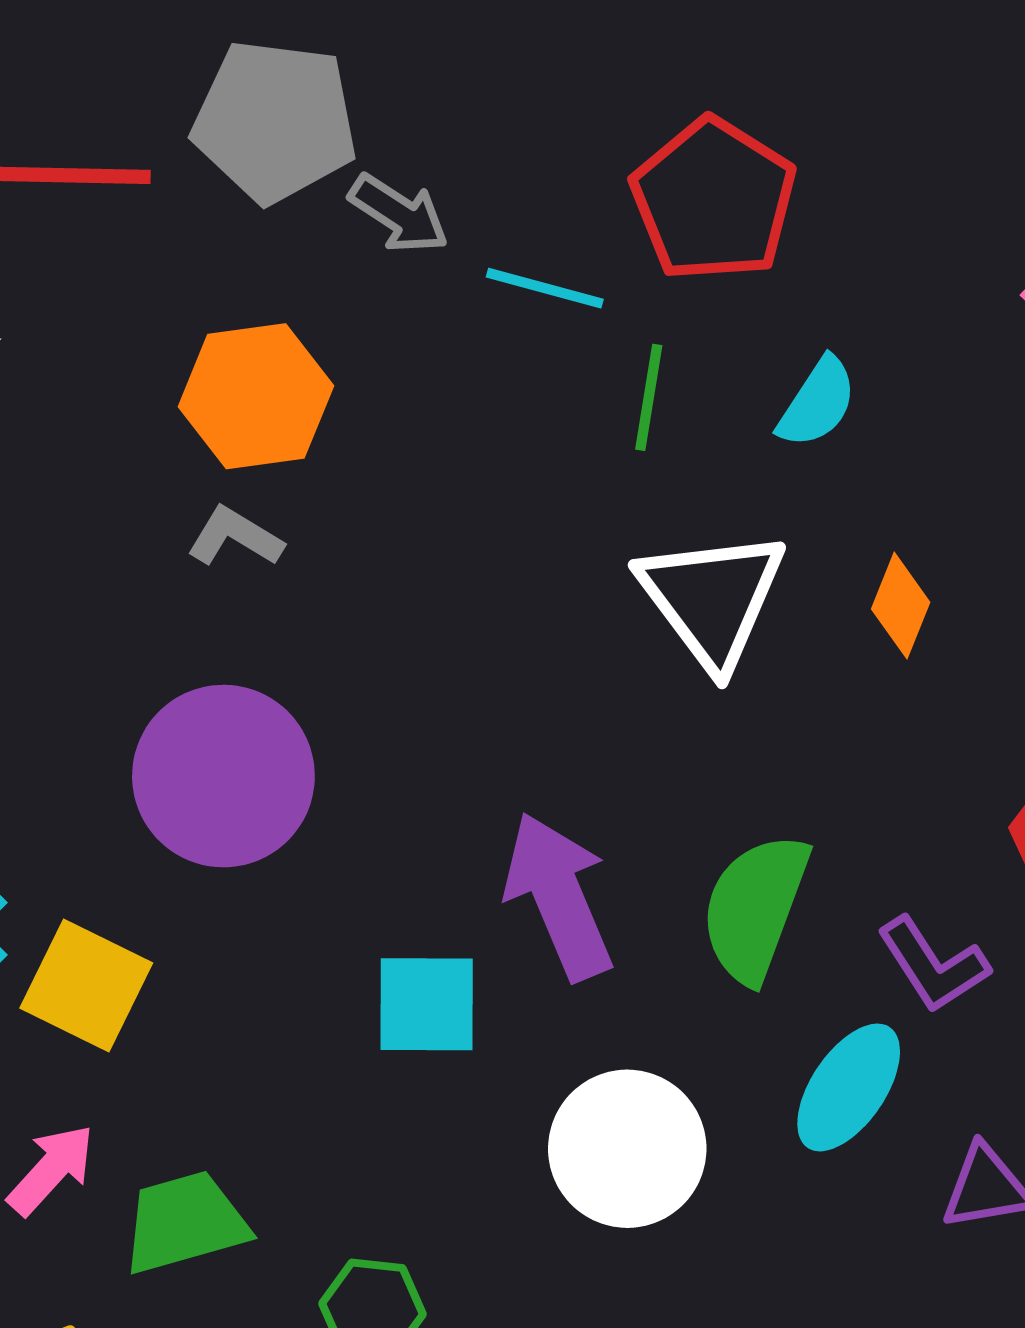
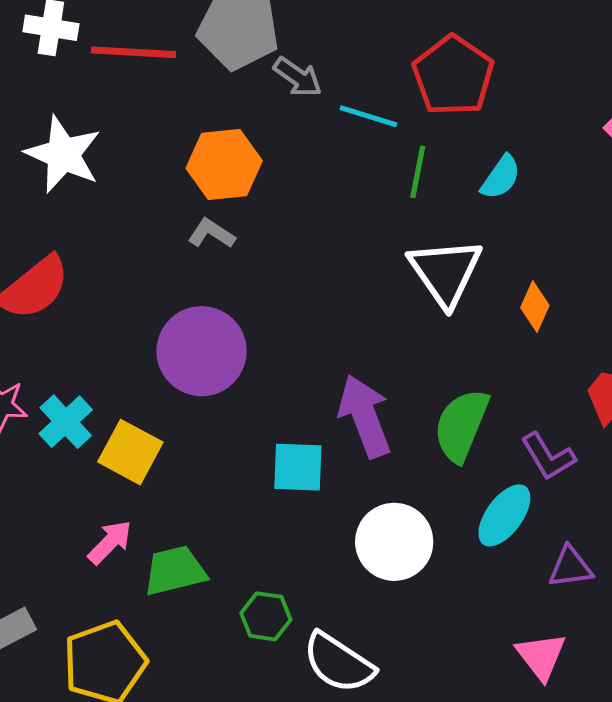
orange diamond: (901, 606) -> (535, 307), moved

